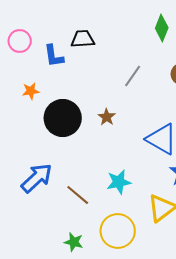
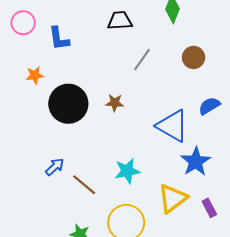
black trapezoid: (83, 39) -> (120, 21), moved
brown star: (107, 117) -> (115, 103), turned -30
blue arrow: (37, 178) -> (55, 167), moved, size x0.6

